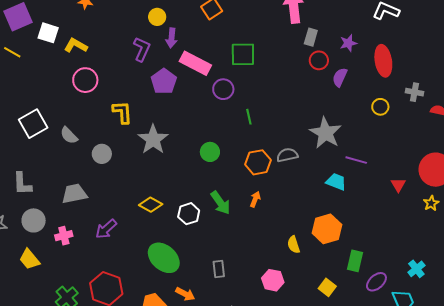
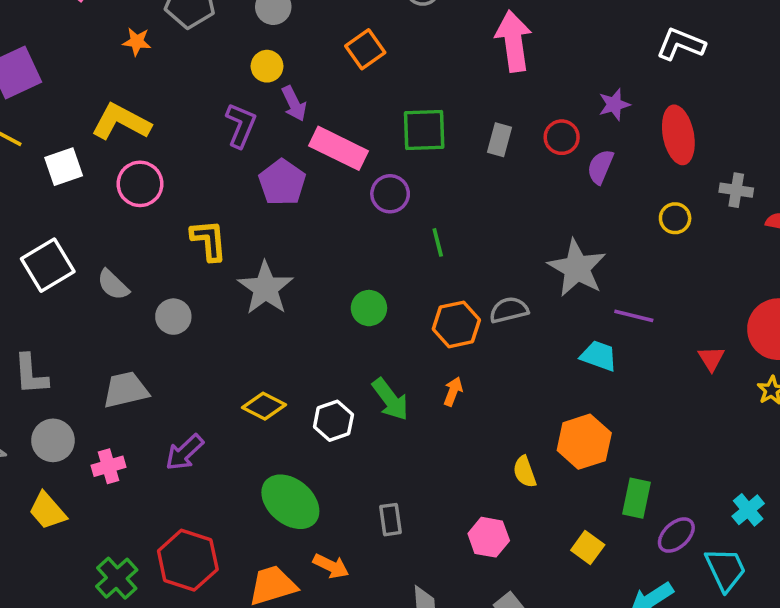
white square: (48, 33) -> (64, 167), moved, turned -35
gray rectangle: (311, 37) -> (499, 140), moved
purple arrow: (172, 38) -> (294, 104), turned -30
yellow L-shape: (76, 46) -> (121, 122), size x1.4

